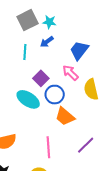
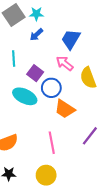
cyan line: (25, 52) -> (14, 59), moved

